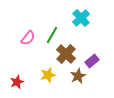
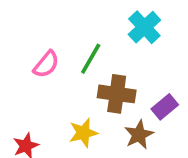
brown cross: (66, 54) -> (117, 94), turned -36

